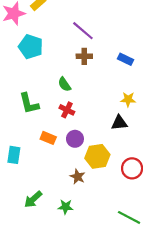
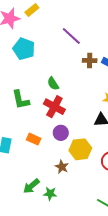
brown cross: (84, 56) -> (90, 61), moved
red cross: (67, 110) -> (54, 107), size x1.5
orange rectangle: (48, 138) -> (34, 139), moved
green arrow: (33, 199) -> (31, 186), moved

